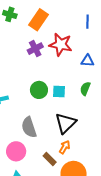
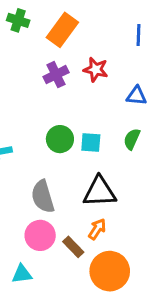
red star: (61, 45) -> (96, 69), size x0.7
black triangle: (65, 123) -> (100, 192), turned 40
pink circle: (16, 151) -> (40, 235), moved

